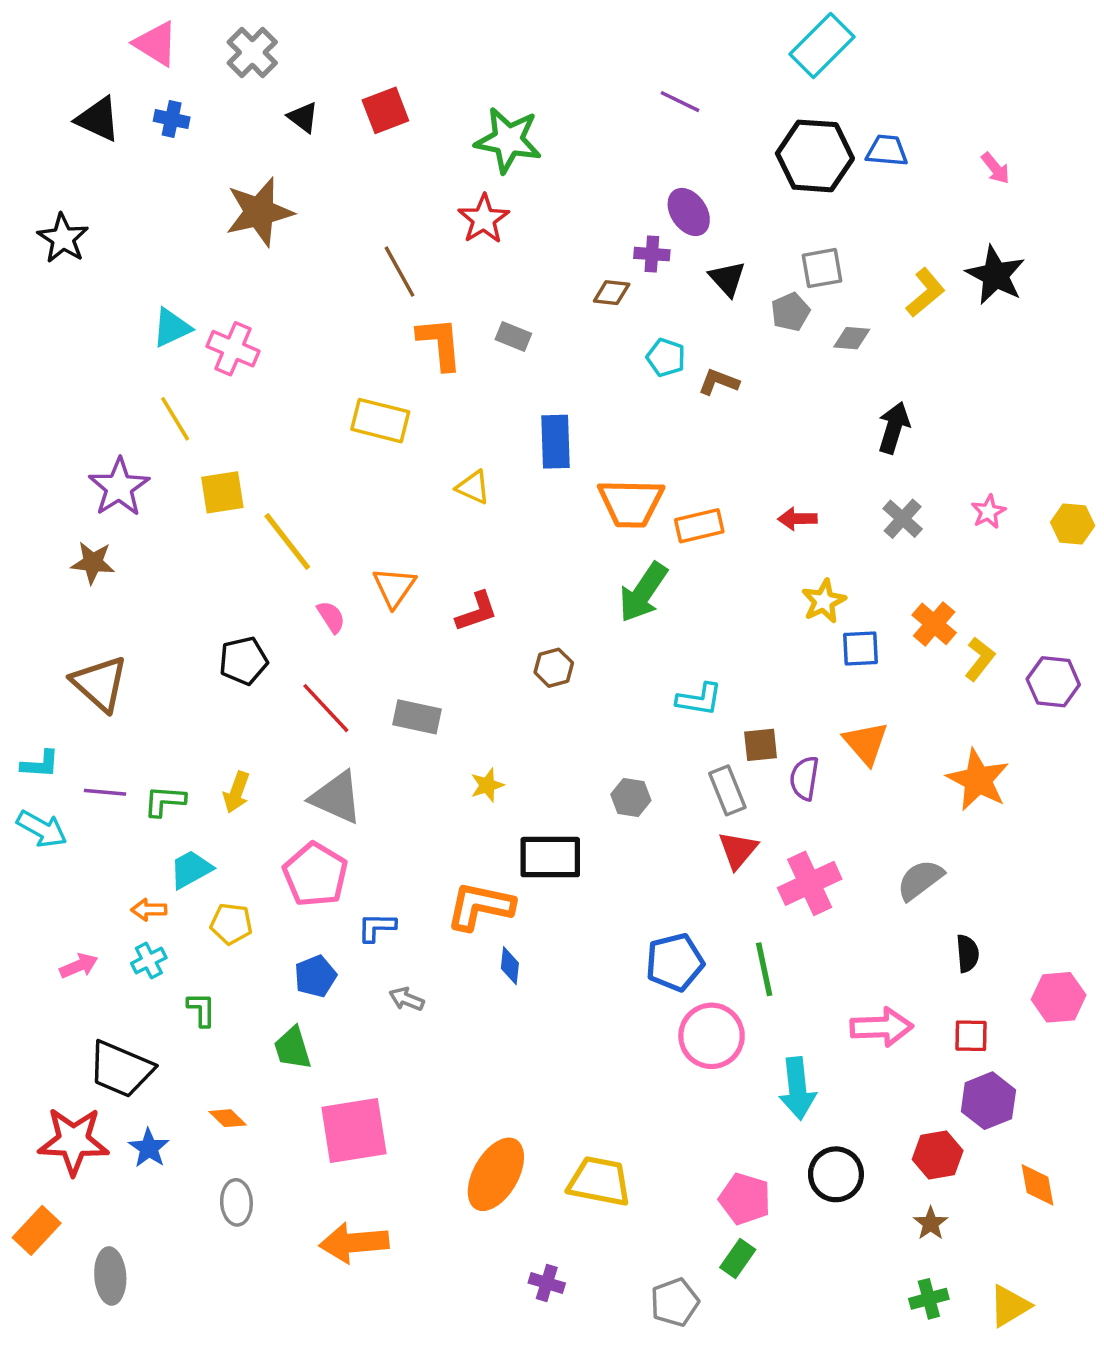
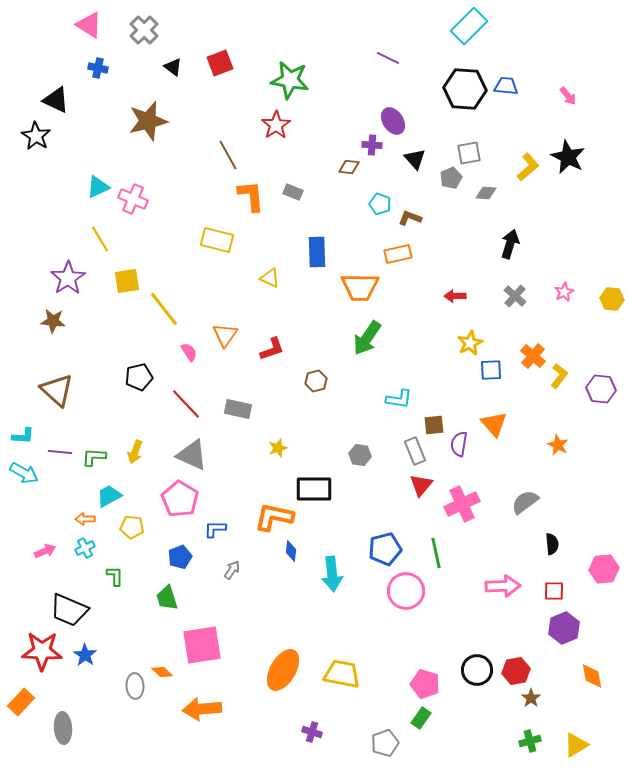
black triangle: (98, 119) -> (56, 100), moved
orange rectangle: (699, 526) -> (398, 254), moved
orange star: (978, 780) -> (558, 445), size x0.6
gray arrow: (407, 999) -> (232, 570), turned 102
cyan arrow: (797, 1088) -> (332, 574), moved
orange diamond: (228, 1118) -> (162, 672), moved
red hexagon: (938, 1155) -> (516, 671), moved

